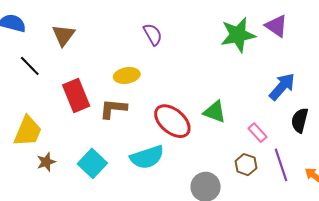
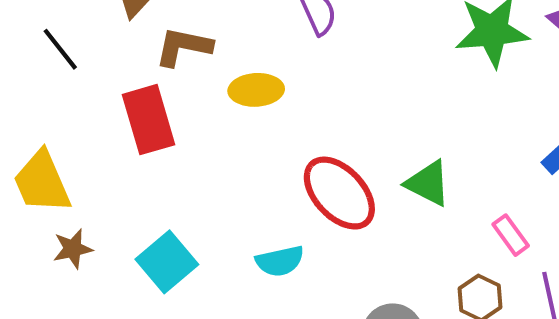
brown L-shape: (113, 109) -> (183, 47), moved
yellow trapezoid: (28, 131) -> (42, 182), turned 128
cyan semicircle: (147, 157) -> (280, 261), size x0.7

